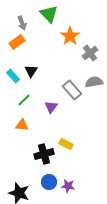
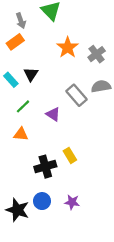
orange star: (70, 36) -> (68, 47), moved
purple triangle: (51, 107) -> (53, 114), turned -32
yellow rectangle: (66, 144) -> (70, 155), turned 32
blue circle: (49, 182) -> (42, 201), moved

